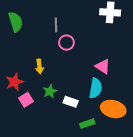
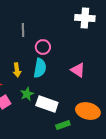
gray line: (56, 25) -> (23, 30), moved
cyan semicircle: (96, 88) -> (40, 68), moved
white rectangle: (71, 102) -> (47, 104), size x1.5

